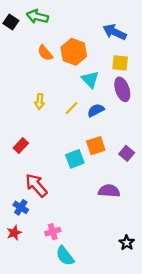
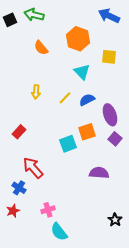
black square: (11, 22) -> (10, 20), turned 32
blue arrow: (115, 32) -> (109, 16), moved
orange hexagon: (74, 52) -> (78, 39), moved
purple ellipse: (122, 89) -> (110, 115), moved

